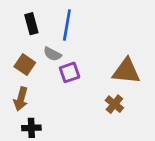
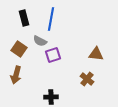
brown triangle: (126, 71) -> (96, 54), size x0.7
black cross: (31, 128) -> (51, 97), moved

